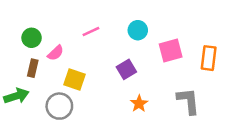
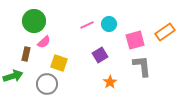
pink line: (91, 31) -> (87, 25), moved
green circle: (32, 38) -> (34, 21), moved, size x1.5
orange rectangle: (209, 58) -> (165, 32), moved, turned 48
gray L-shape: (188, 101) -> (142, 66), moved

